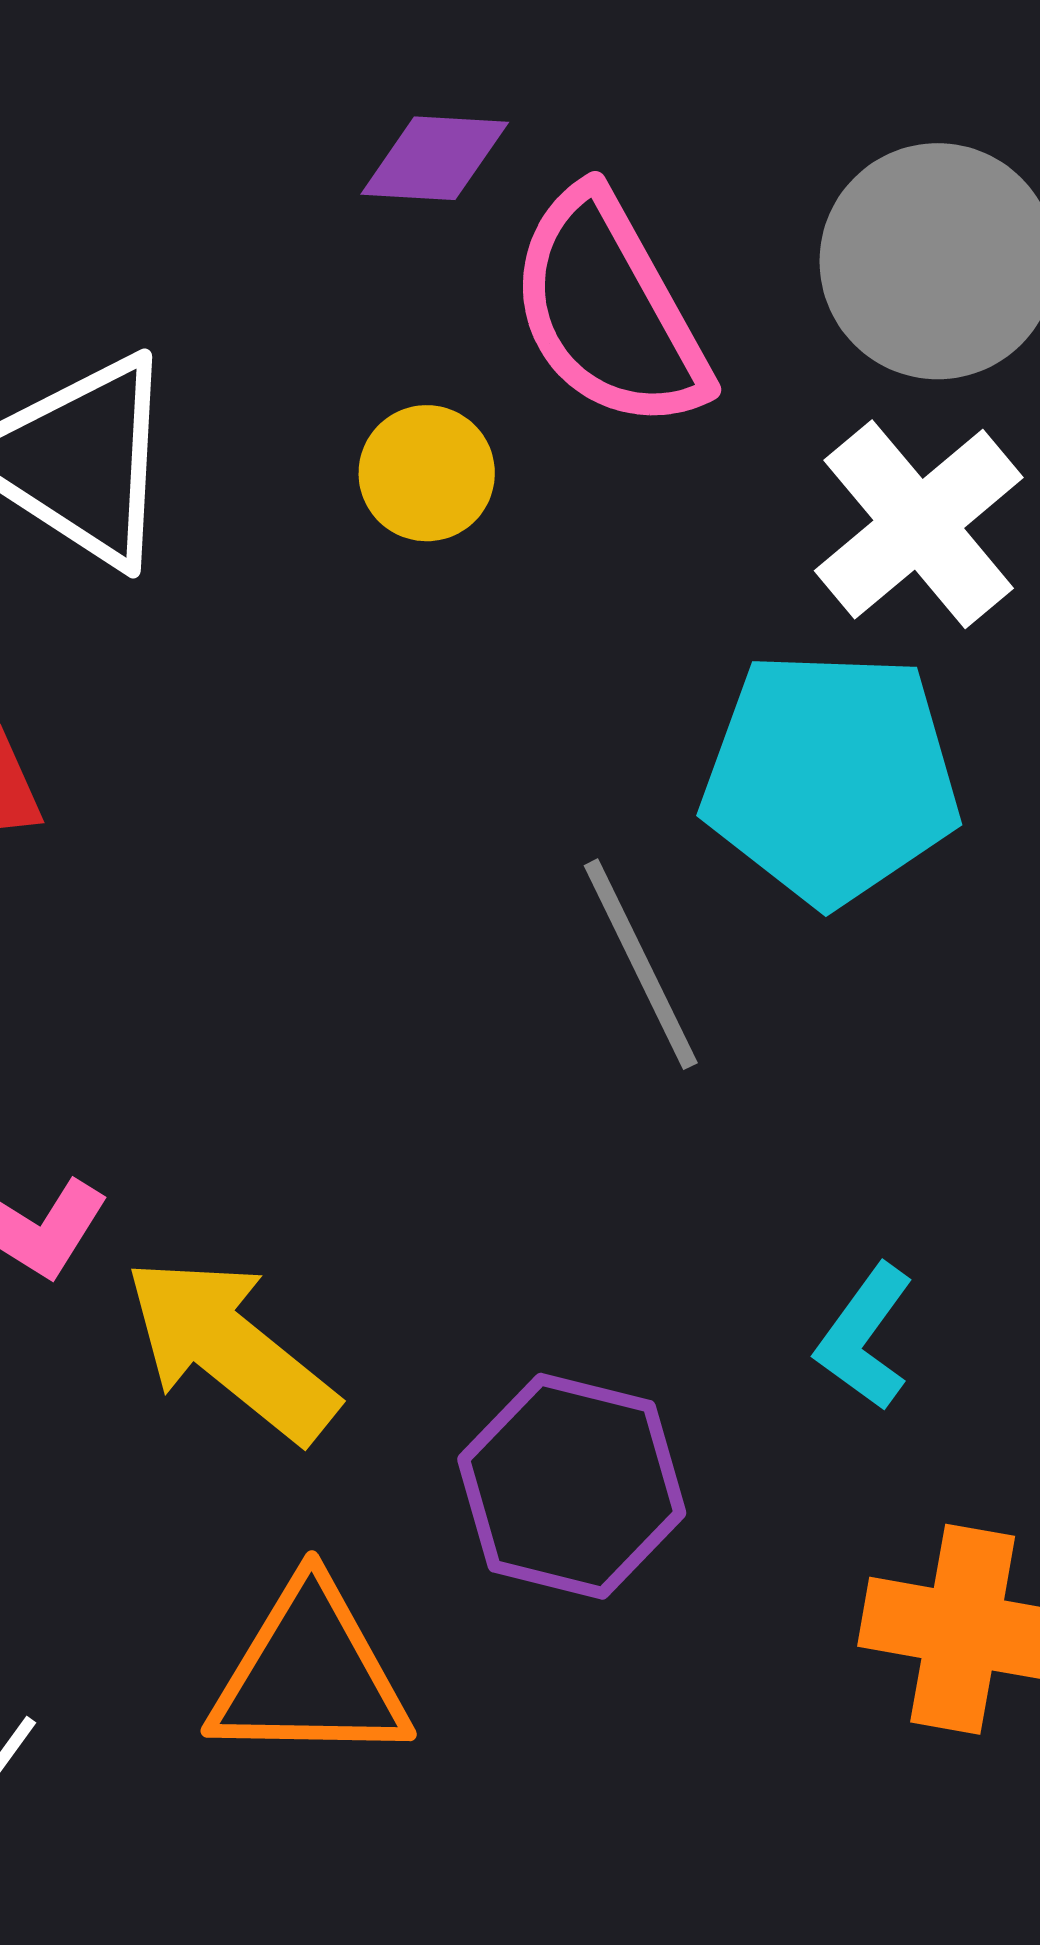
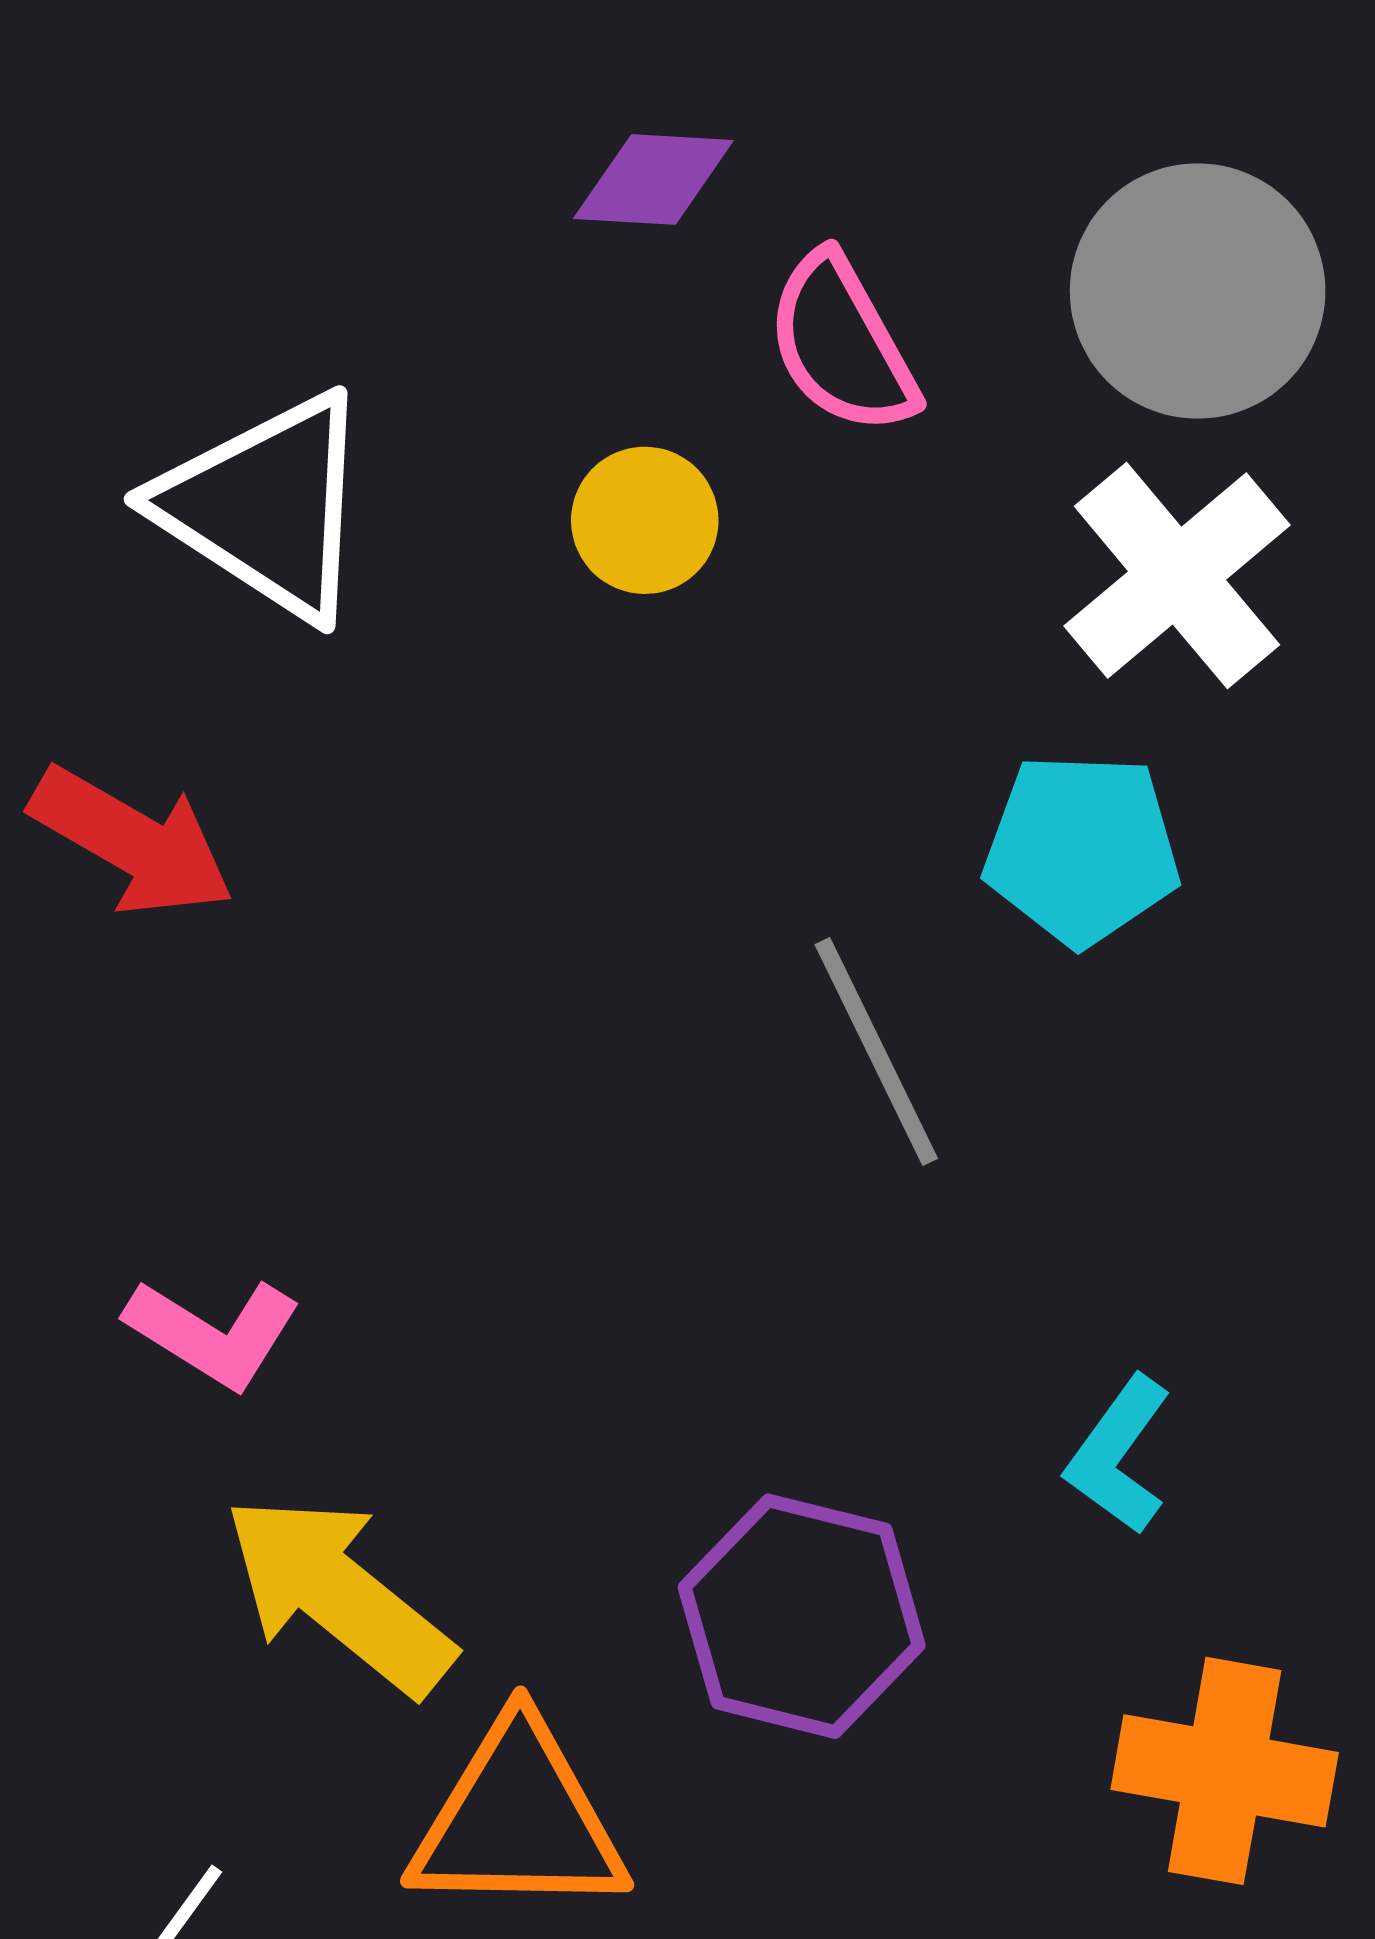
pink semicircle: (609, 310) -> (842, 344), size x0.7
cyan pentagon: (831, 777) -> (1082, 849), size x0.7
yellow arrow: (231, 1349) -> (339, 1595), moved

